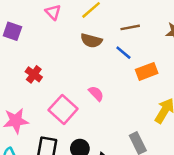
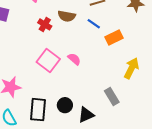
red cross: (34, 74) -> (45, 24), moved
pink square: (63, 109) -> (48, 60), moved

